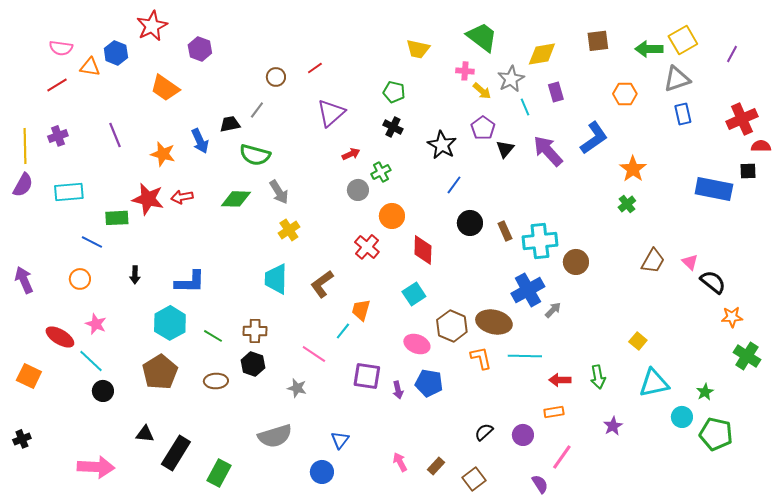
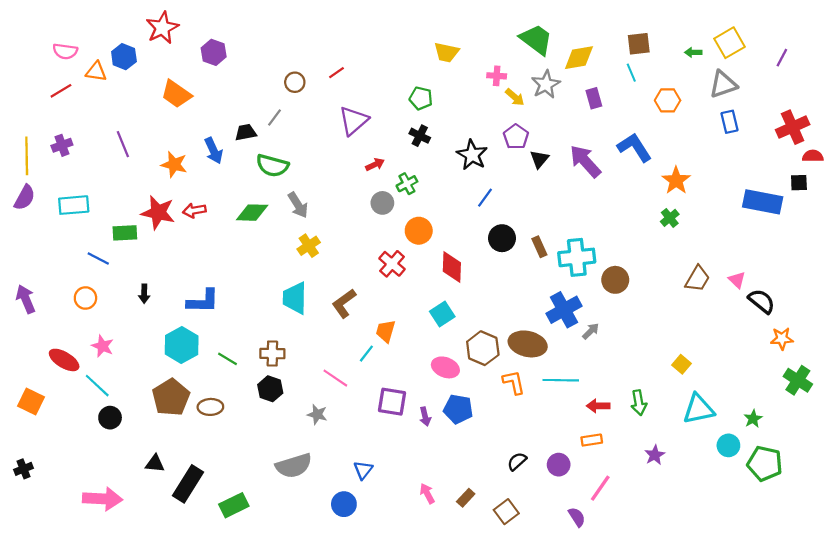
green trapezoid: (482, 37) -> (536, 40), moved
green arrow: (649, 49) -> (693, 52), size x0.6
cyan line: (525, 107) -> (631, 73), moved
blue L-shape: (594, 138) -> (634, 147), turned -88
brown ellipse: (216, 381) -> (210, 407), moved
green rectangle: (219, 473) -> (234, 505), turned 36

